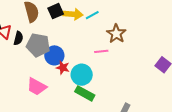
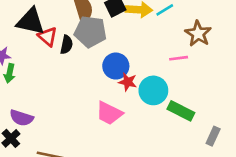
gray pentagon: (38, 45) -> (90, 32), moved
pink trapezoid: (37, 87) -> (109, 113), moved
green rectangle: (85, 93) -> (181, 111), moved

